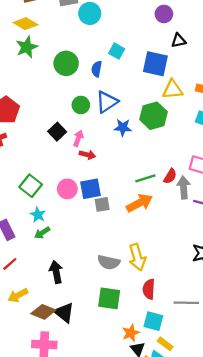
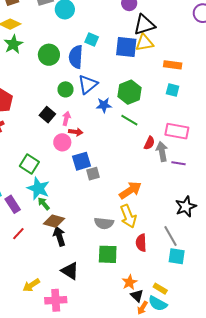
black triangle: (179, 40) -> (144, 25), size x1.6
blue semicircle: (97, 69) -> (76, 57), size x1.6
yellow triangle: (172, 90) -> (145, 43), moved
green line: (145, 178) -> (129, 120), moved, turned 54
pink circle: (67, 189) -> (62, 142), moved
orange arrow: (139, 203) -> (130, 190), moved
cyan star: (38, 215) -> (38, 188), size x1.6
green arrow: (42, 233) -> (44, 204), turned 88
yellow arrow: (18, 295) -> (31, 285), moved
gray line: (186, 303) -> (170, 236), moved, turned 65
brown diamond: (43, 312) -> (54, 221), moved
cyan square: (153, 321) -> (177, 256), moved

